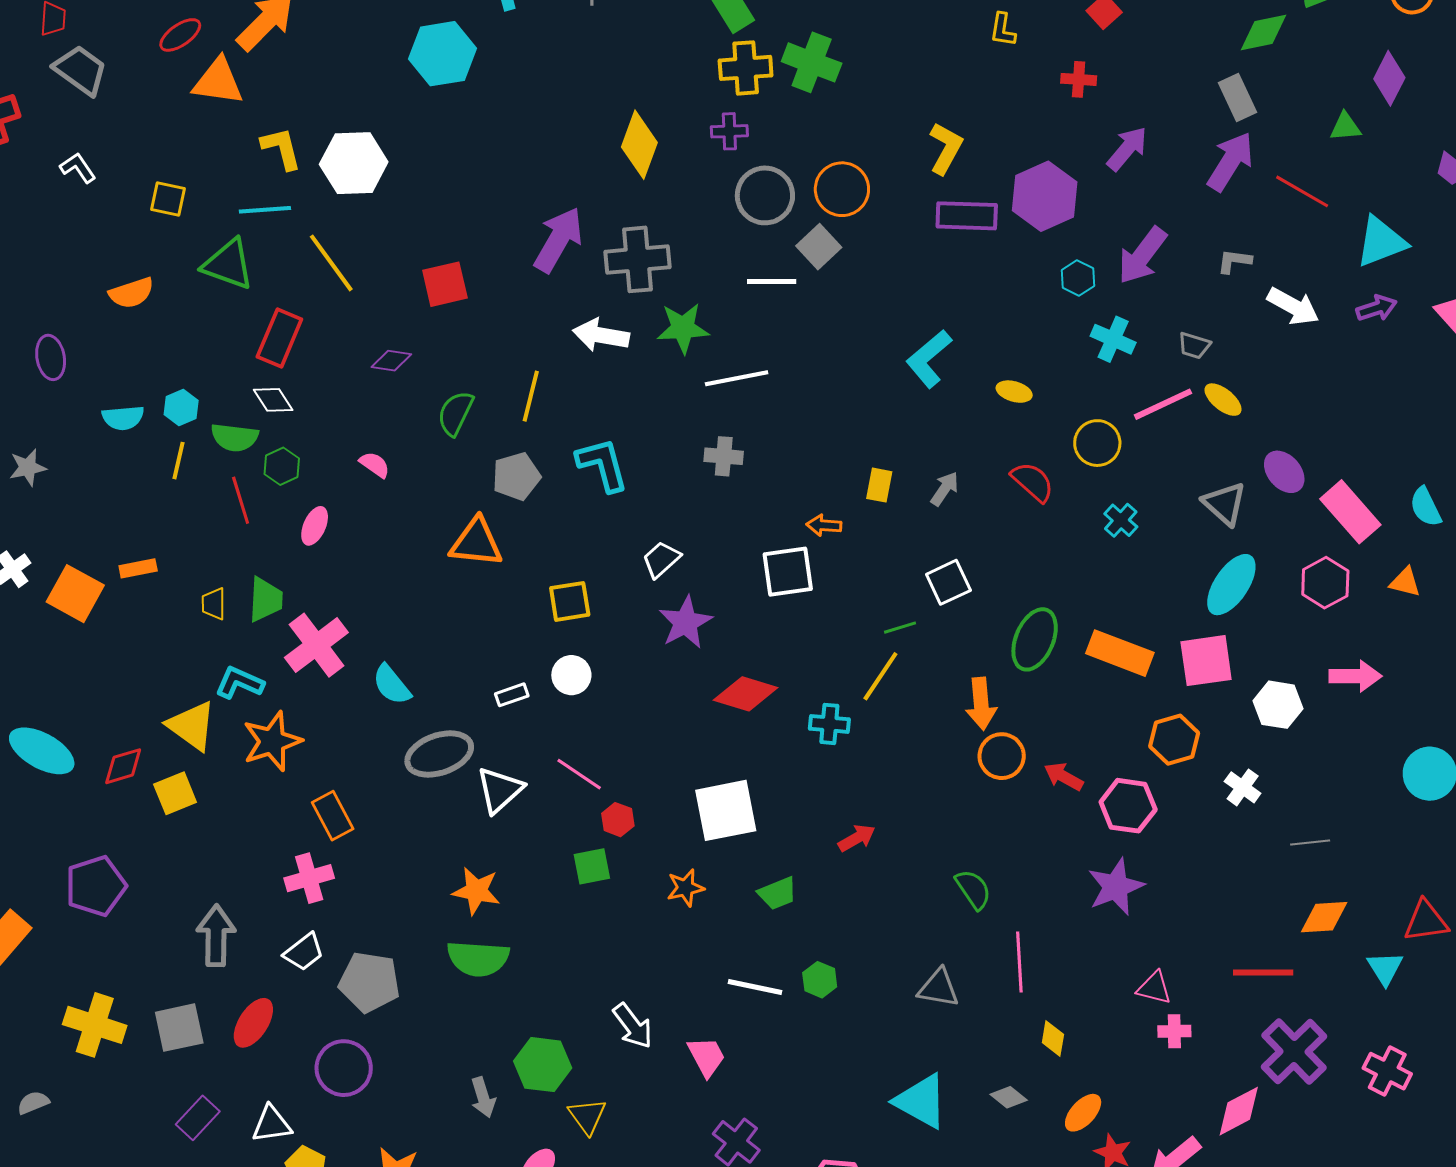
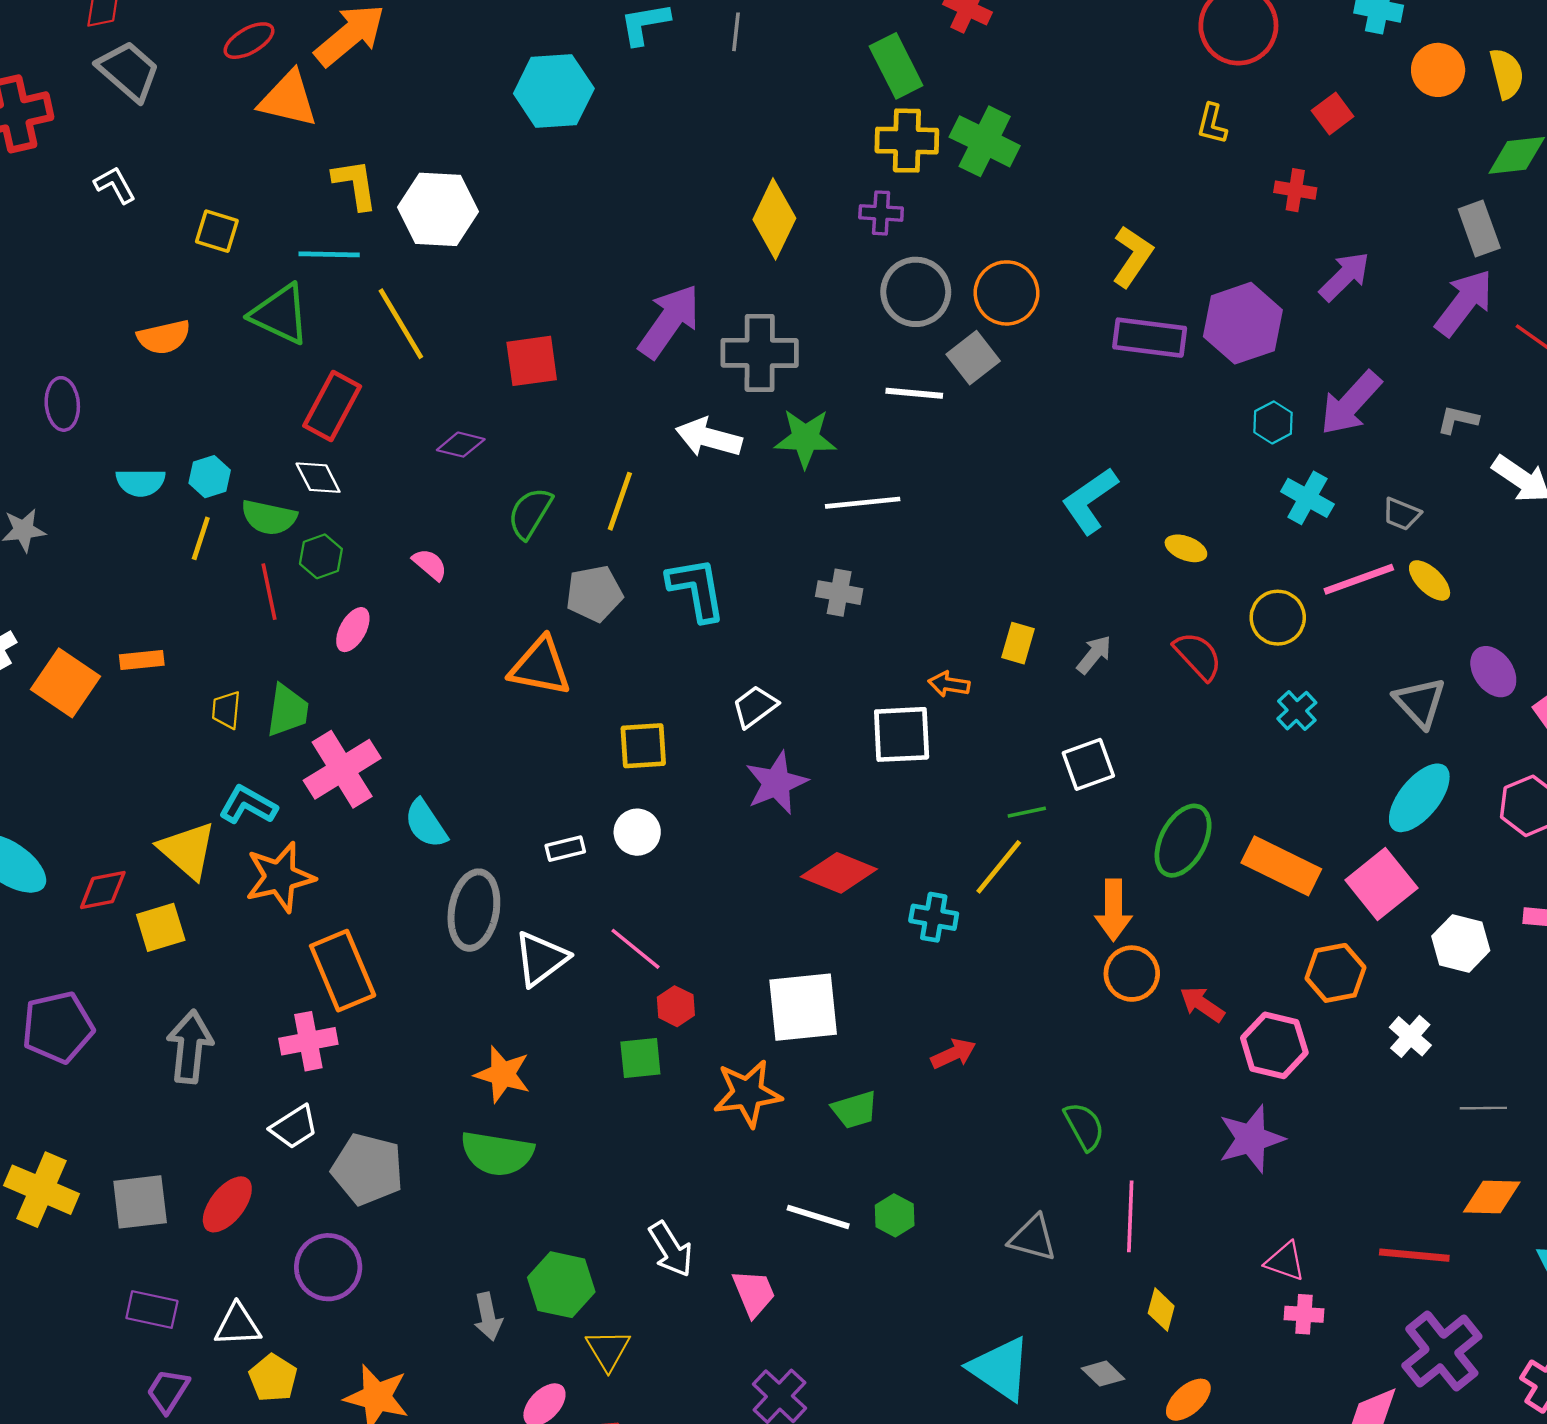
pink square: (1206, 661) -> (1381, 884), turned -36
gray ellipse: (439, 754) -> (474, 910), turned -66
orange rectangle: (333, 816) -> (343, 971), size x1.4
orange star: (685, 888) -> (748, 1093), size x1.5
gray arrow: (216, 936) -> (190, 1047), moved
purple rectangle: (198, 1118) -> (152, 1310), turned 54

